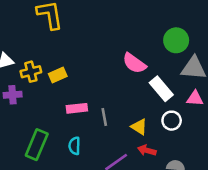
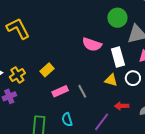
yellow rectangle: (58, 75) -> (47, 70), moved
white rectangle: (161, 89) -> (118, 57), turned 42
yellow triangle: (139, 127) -> (111, 80), moved

